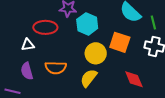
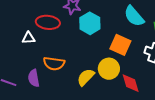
yellow circle: (96, 53) -> (109, 69), moved
purple semicircle: (27, 71) -> (34, 78), moved

